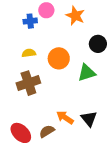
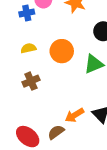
brown cross: (28, 83) -> (31, 81), size x0.7
orange arrow: (65, 117) -> (75, 115), turned -60

